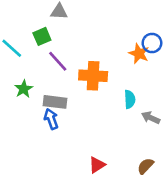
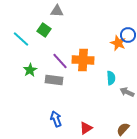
green square: (42, 36) -> (44, 30), turned -32
purple line: (58, 61) -> (60, 61), moved
blue arrow: (51, 119) -> (56, 119), moved

